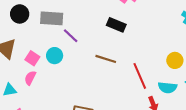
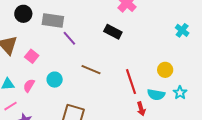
cyan circle: (55, 56) -> (55, 80), moved
brown line: (106, 59) -> (91, 70), moved
pink semicircle: (30, 78) -> (29, 86), moved

